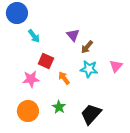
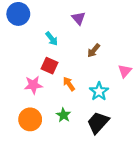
purple triangle: (73, 35) -> (79, 18), moved
cyan arrow: (34, 36) -> (52, 39), moved
cyan star: (89, 69) -> (99, 91), moved, turned 30

